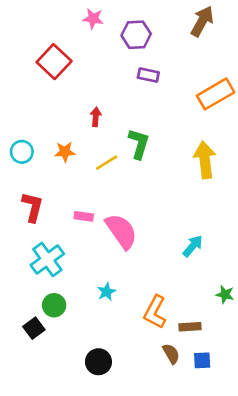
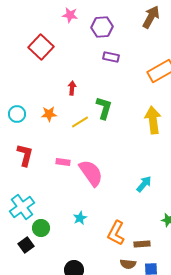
cyan cross: (47, 259) -> (22, 207), moved
brown semicircle: (171, 354) -> (128, 264), turned 126

